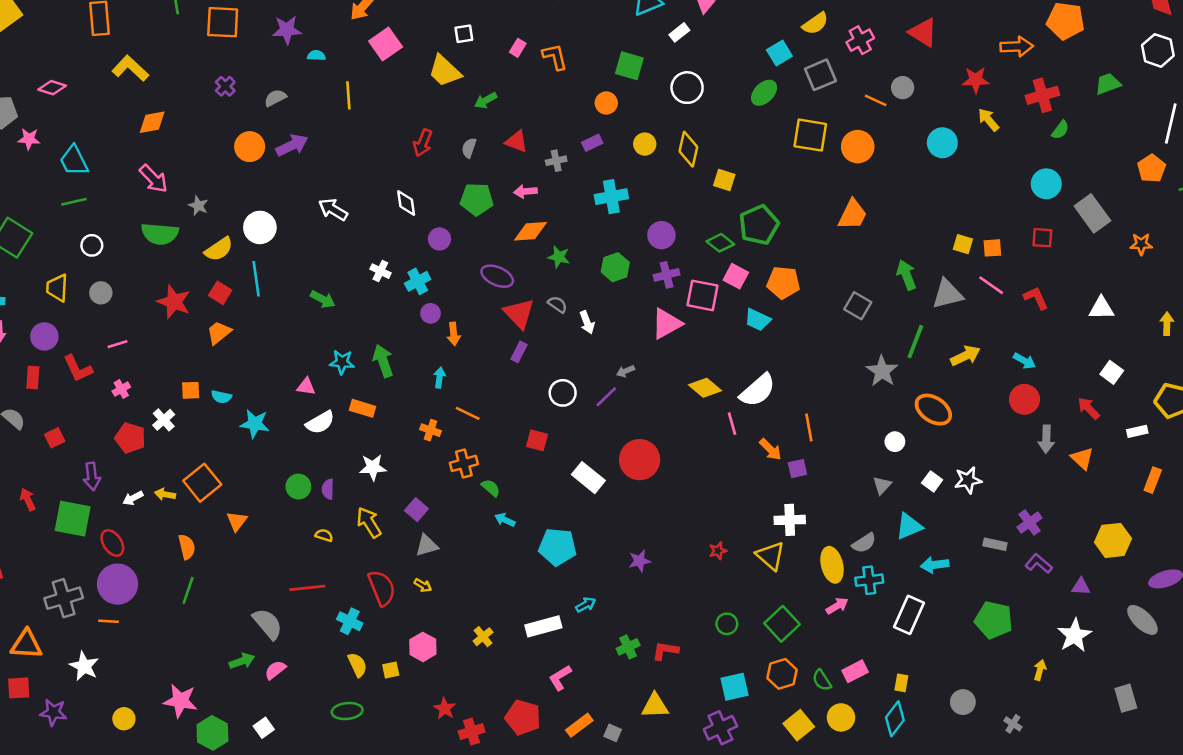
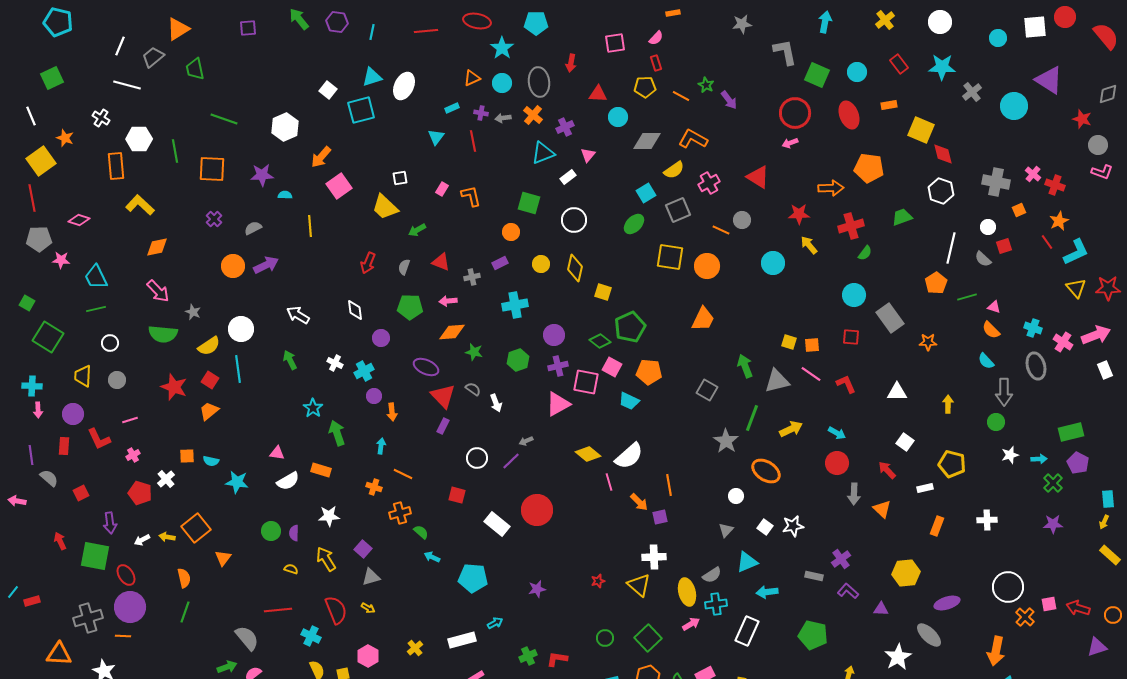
green arrow: (323, 299) -> (290, 360), moved, turned -144
cyan star: (342, 362) -> (313, 408), moved, turned 30
white star: (1074, 635) -> (898, 657), moved

